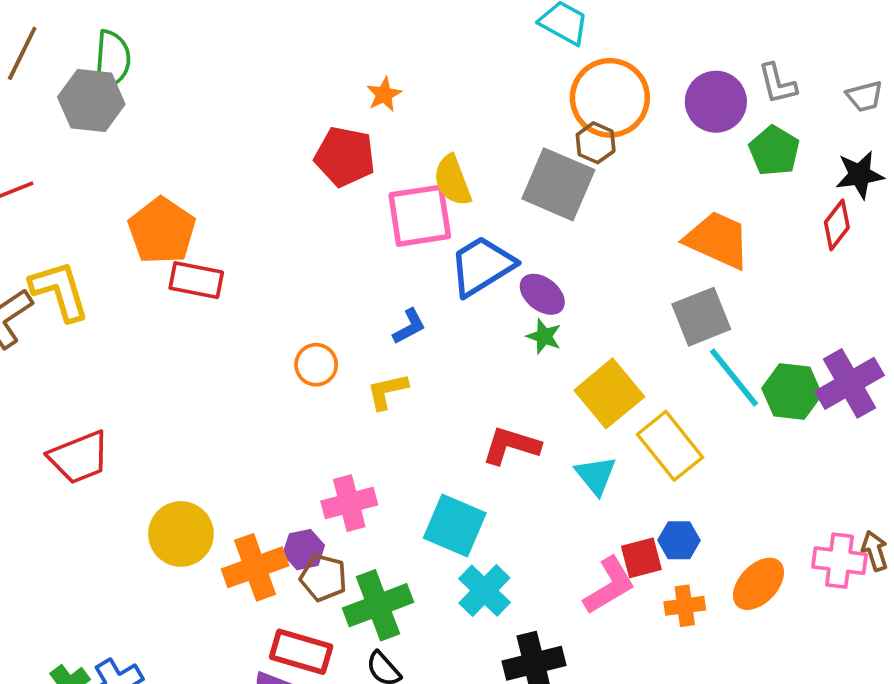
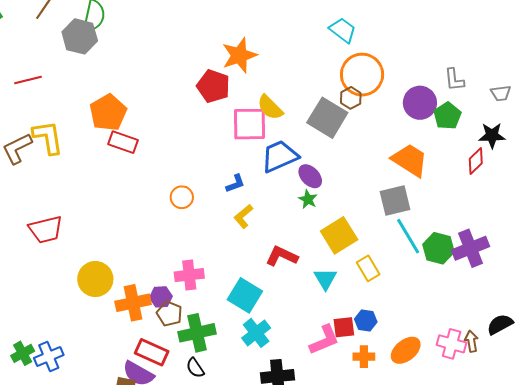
orange star: (384, 94) -> (239, 55), size x1.8
purple circle: (716, 102) -> (420, 103), moved
yellow semicircle: (452, 180) -> (270, 107), turned -32
yellow L-shape: (387, 391) -> (243, 216), moved, turned -35
yellow rectangle: (670, 446) -> (368, 268), size x0.7

